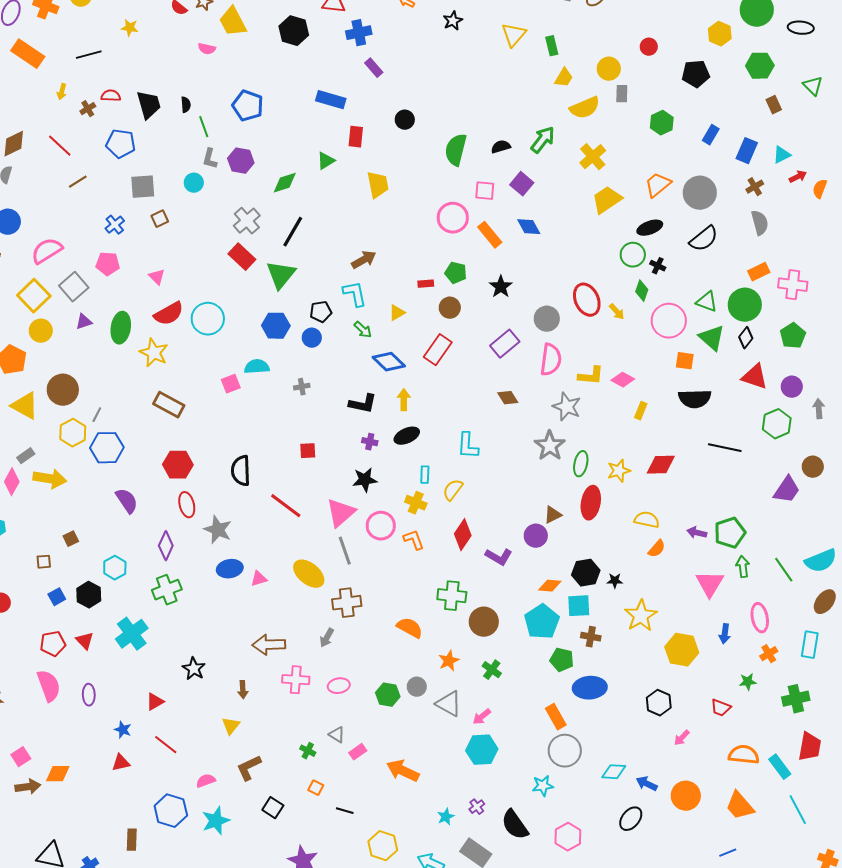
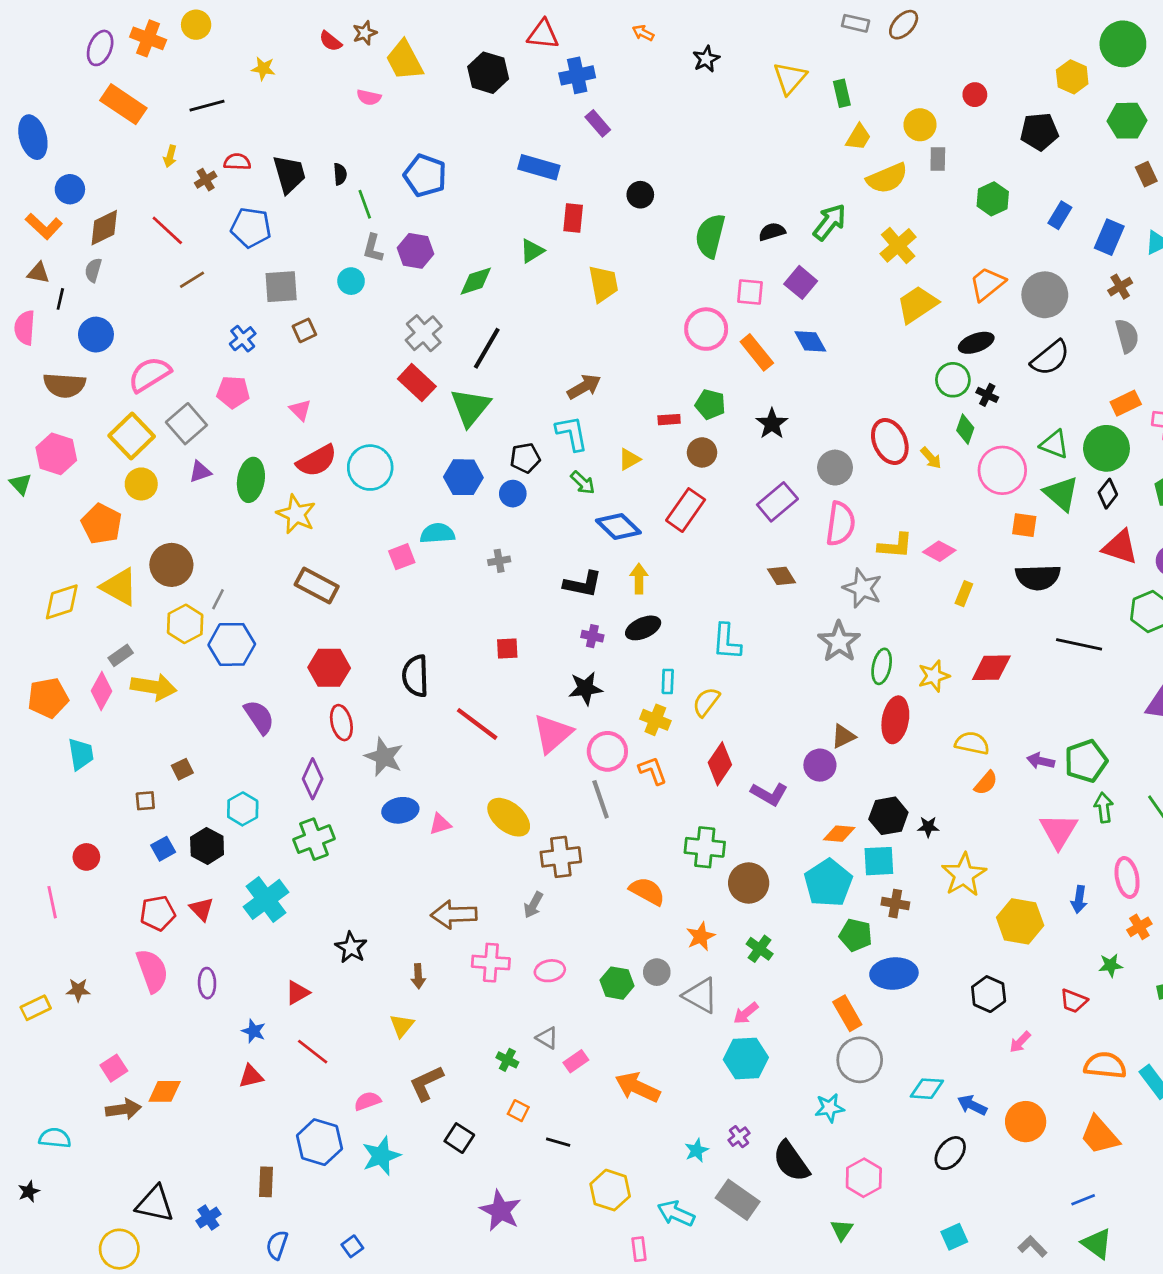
gray line: (345, 551) -> (601, 799), moved

